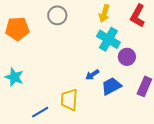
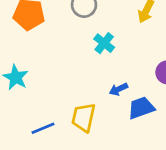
cyan cross: (108, 39) -> (104, 43), moved, size x0.7

